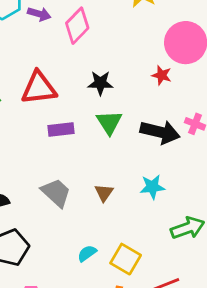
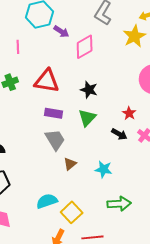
red star: (162, 75) -> (129, 113), moved
black arrow: (160, 132) -> (119, 134), size x0.6
gray trapezoid: (56, 193) -> (55, 140), moved
cyan semicircle: (87, 253) -> (47, 201), size x1.5

